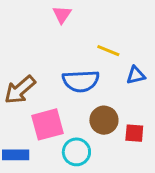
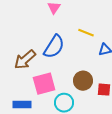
blue semicircle: (81, 81) -> (54, 47), moved, turned -55

